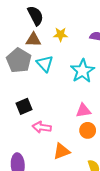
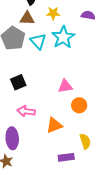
cyan star: (82, 71) -> (63, 37), moved
pink triangle: (83, 111) -> (65, 86), moved
pink arrow: (42, 127) -> (26, 111), moved

